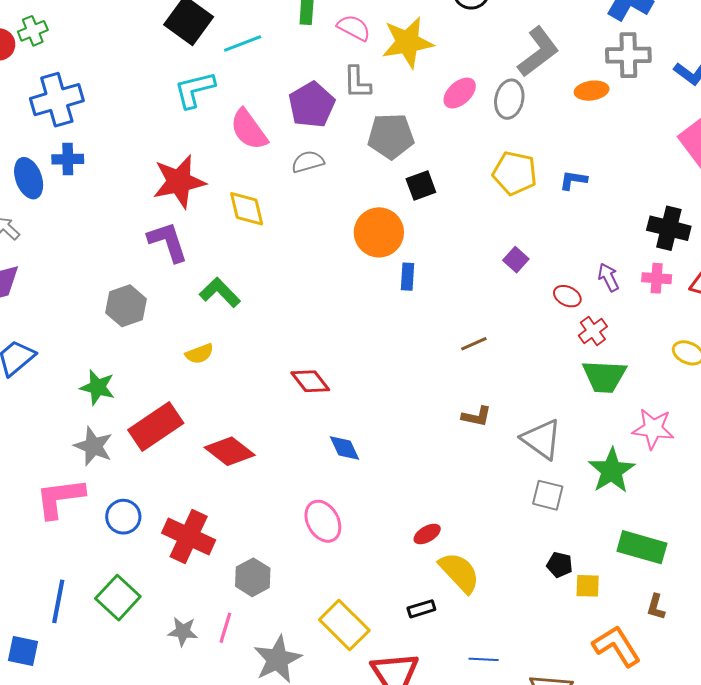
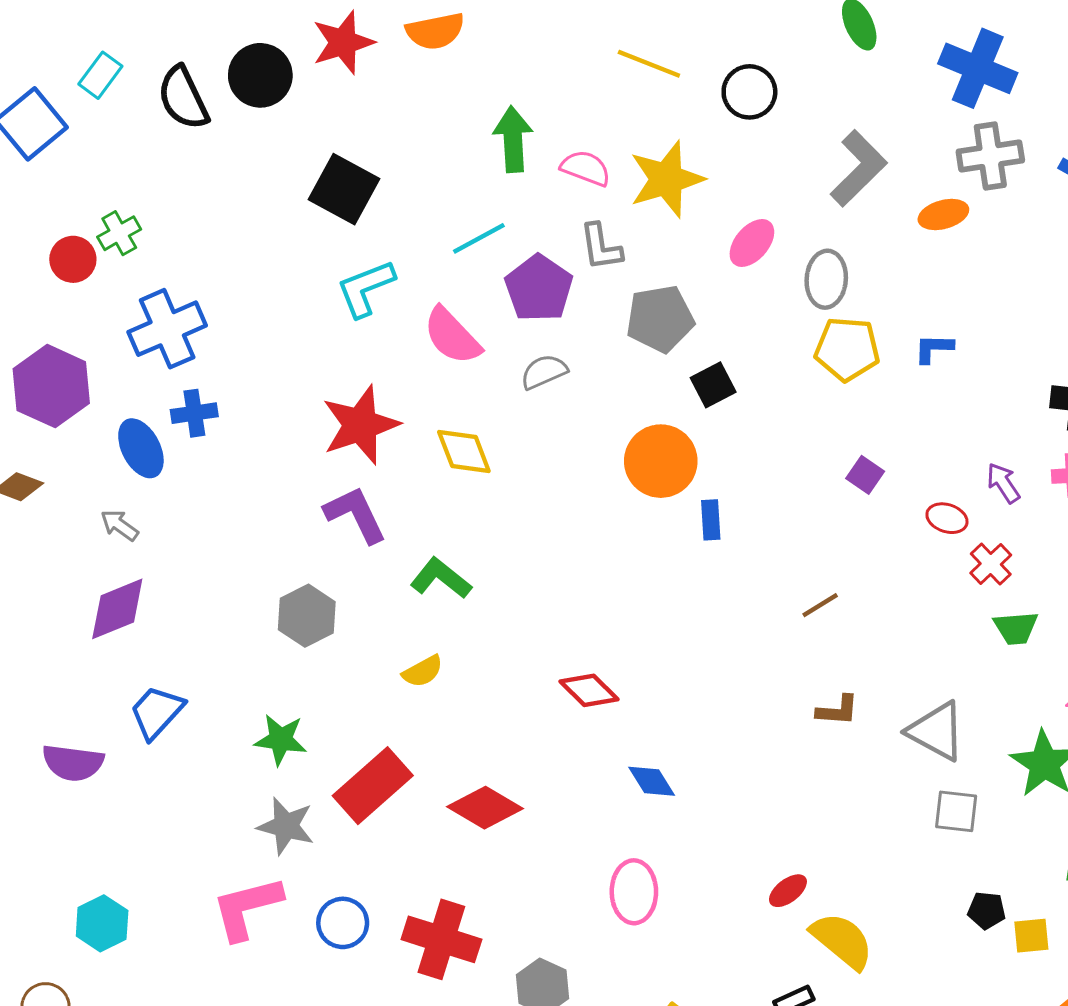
cyan line: (243, 43) -> (479, 238), moved
gray ellipse: (509, 99) -> (826, 279), moved
green trapezoid: (604, 376) -> (1016, 628), size x0.7
pink ellipse: (323, 521) -> (634, 892), turned 36

